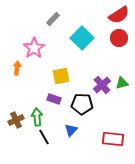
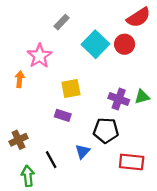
red circle: (119, 38) -> (125, 44), moved
purple cross: (102, 85) -> (119, 99), turned -30
black pentagon: (82, 104) -> (106, 130), moved
green arrow: (37, 117) -> (28, 176), moved

